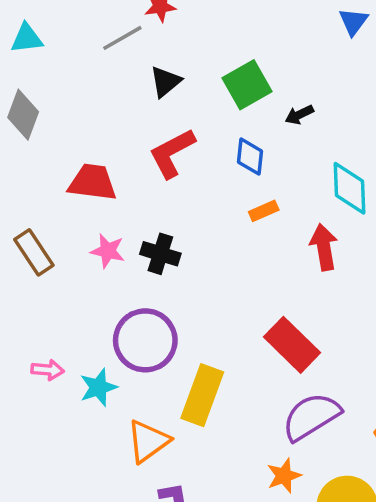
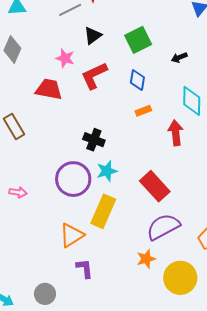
black arrow: (299, 115) -> (179, 58), moved
pink star: (108, 251) -> (65, 58), moved
black cross: (160, 254) -> (94, 140), moved
cyan star: (98, 387) -> (107, 171), moved

